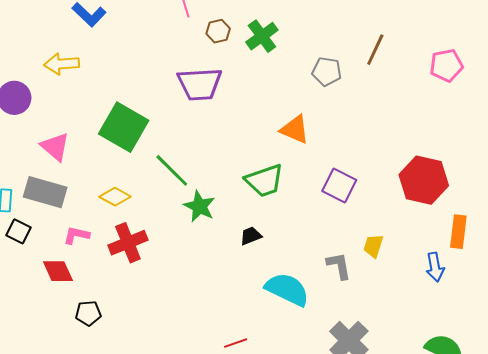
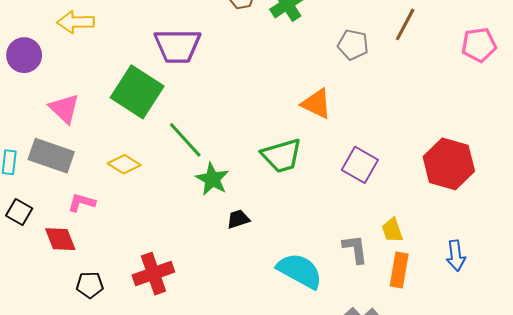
purple trapezoid: (200, 84) -> (177, 46), moved
black square: (18, 231) -> (19, 212), moved
orange rectangle: (458, 232) -> (399, 270), moved
black trapezoid: (251, 236) -> (238, 219), moved
red cross: (128, 243) -> (153, 274), moved
yellow trapezoid: (373, 246) -> (392, 230), turned -40

